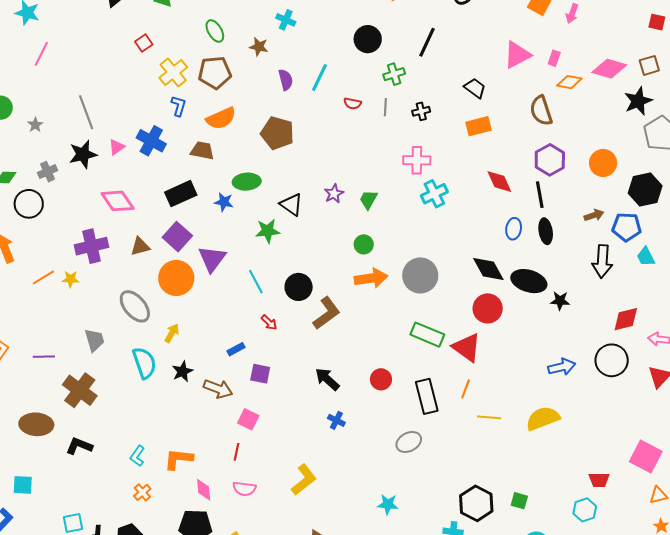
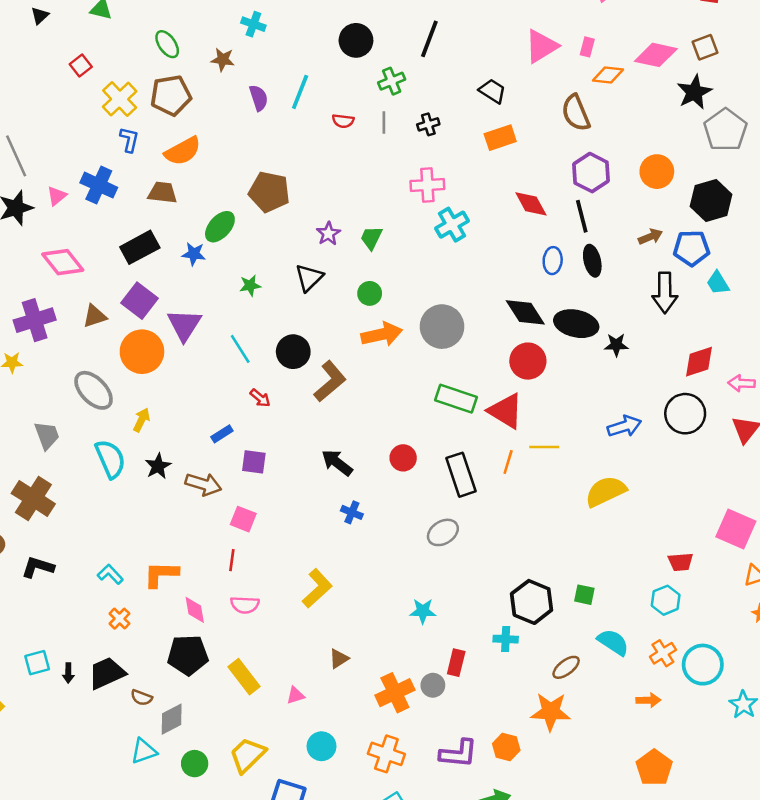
brown pentagon: (277, 133) -> (269, 192), moved
green ellipse: (247, 182) -> (220, 227), turned -40
black triangle: (291, 205) -> (309, 278), moved, turned 45
green star: (268, 231) -> (250, 285), size x0.7
yellow line: (489, 417) -> (544, 447), moved
cyan L-shape: (137, 456) -> (110, 574), turned 105

